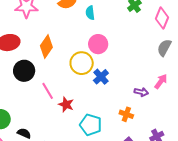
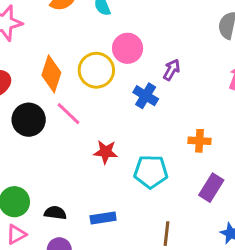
yellow circle: (82, 63) -> (96, 70), moved
pink line: (48, 91) -> (68, 114), moved
purple arrow: (141, 92) -> (172, 70), moved, turned -56

